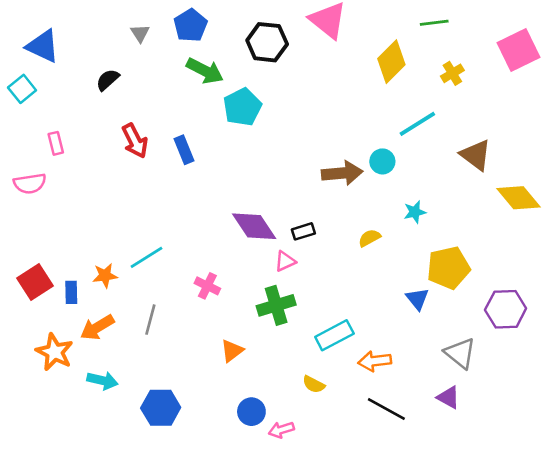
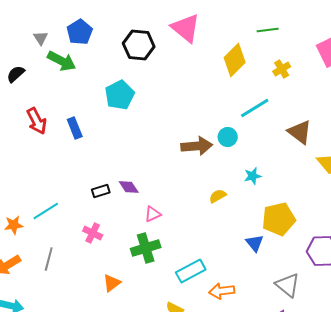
green arrow: (205, 71) -> (62, 61), moved
purple diamond: (254, 226) -> (129, 187), size x0.6
black rectangle: (303, 231) -> (101, 191), moved

